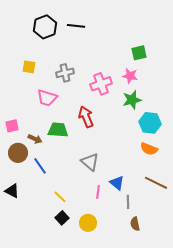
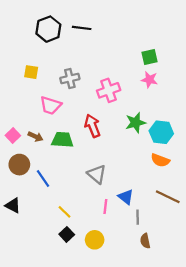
pink star: (130, 76) -> (149, 80), moved
green star: (132, 100) -> (135, 123), moved
pink square: (12, 126) -> (13, 136), turned -32
brown arrow: (35, 139) -> (35, 137), moved

